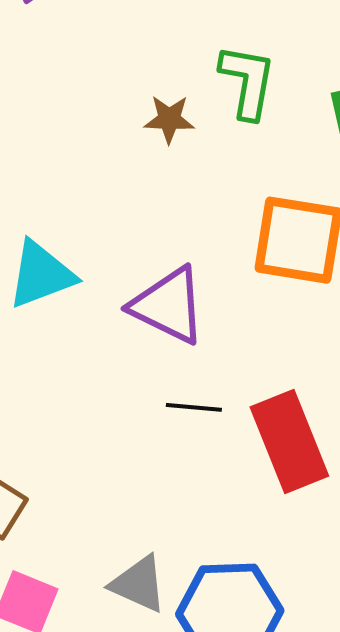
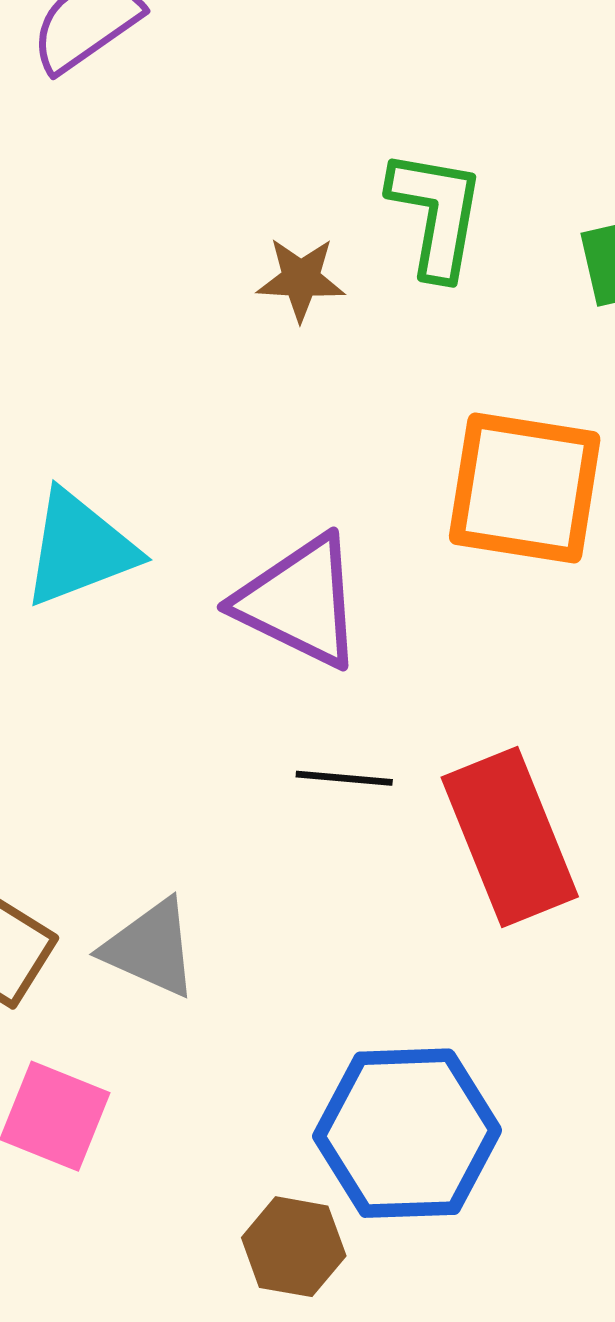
gray triangle: (139, 584) -> (151, 948), moved

